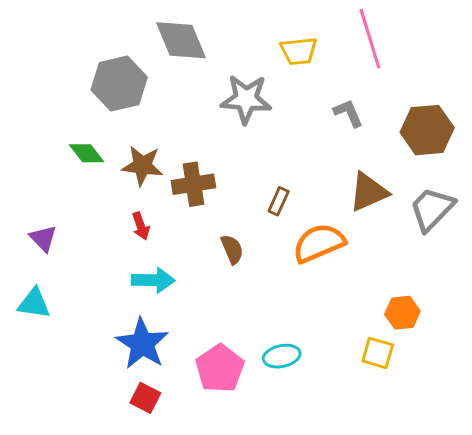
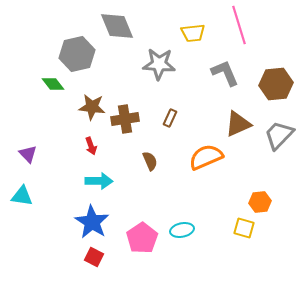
gray L-shape: (348, 113) -> (225, 73), size x1.4
green diamond: (87, 153) -> (53, 84), moved
brown rectangle: (279, 201) -> (170, 118), moved

